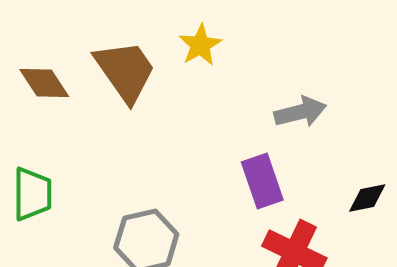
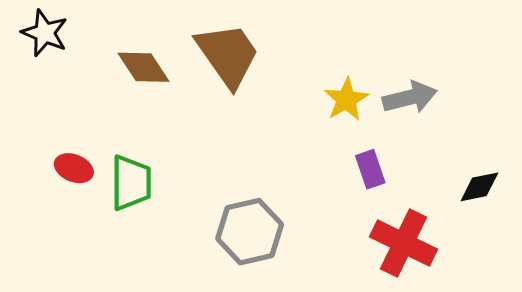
yellow star: (200, 45) -> (346, 100), moved
purple rectangle: (262, 181) -> (370, 169), size x0.7

